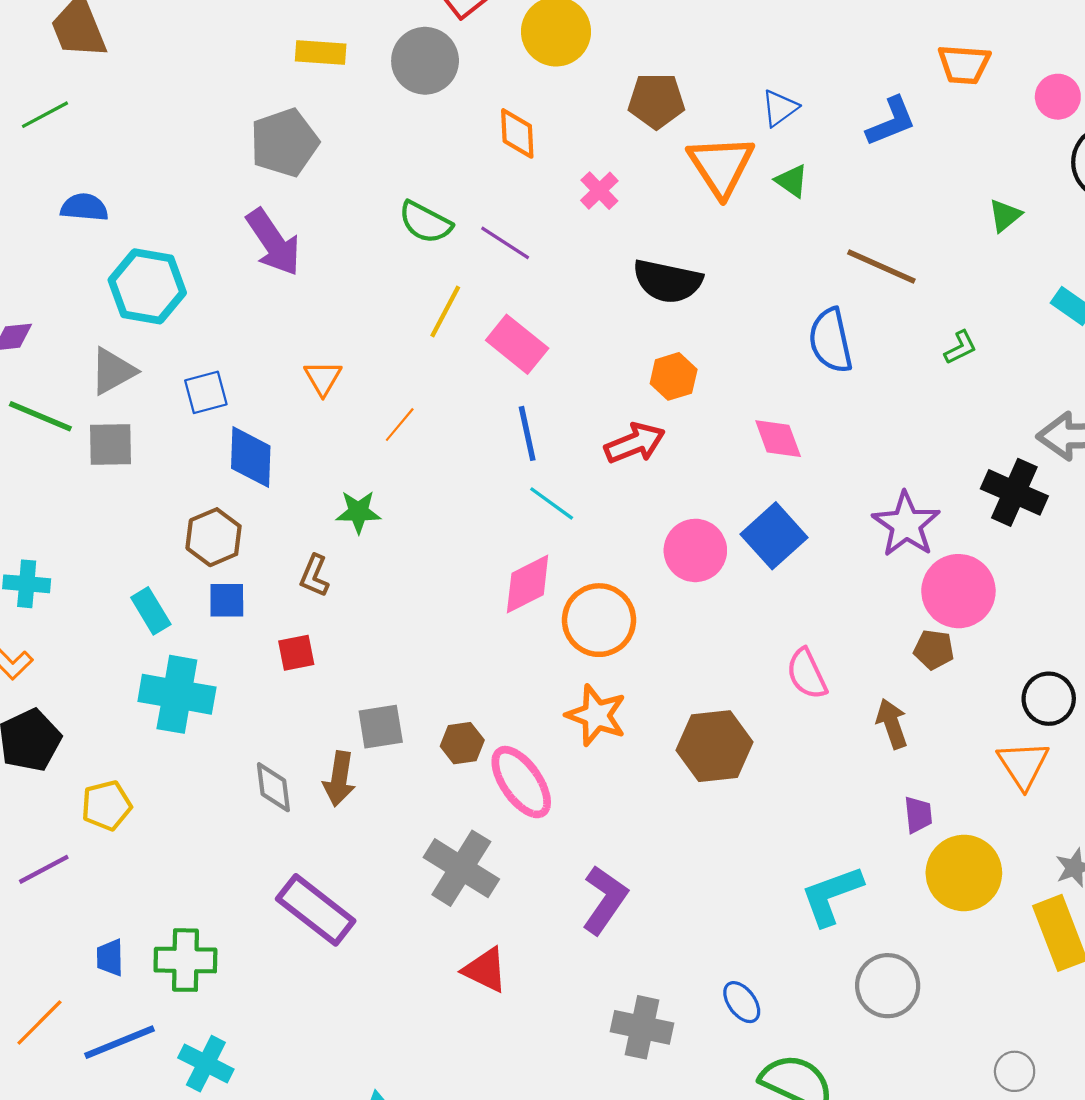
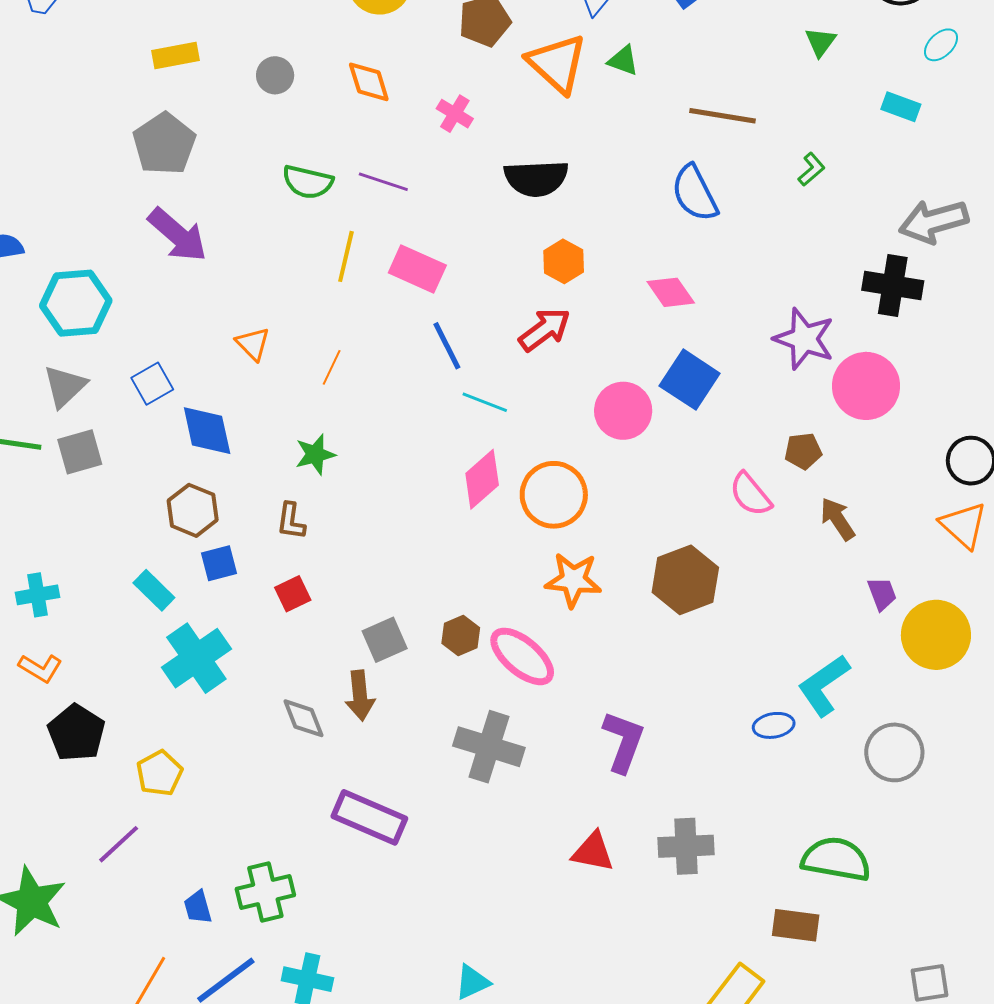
gray circle: (425, 61) -> (275, 75), moved, size x0.6
brown pentagon: (934, 650) -> (803, 451), moved
cyan cross: (177, 694) -> (196, 658), turned -30
red triangle: (485, 970) -> (593, 852), moved
blue ellipse: (742, 1002) -> (774, 725), moved, turned -48

